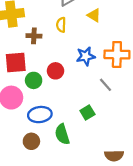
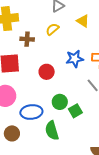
yellow semicircle: (61, 25) -> (52, 29), turned 48
green circle: (34, 80) -> (60, 102), moved
brown circle: (31, 141) -> (12, 133), moved

